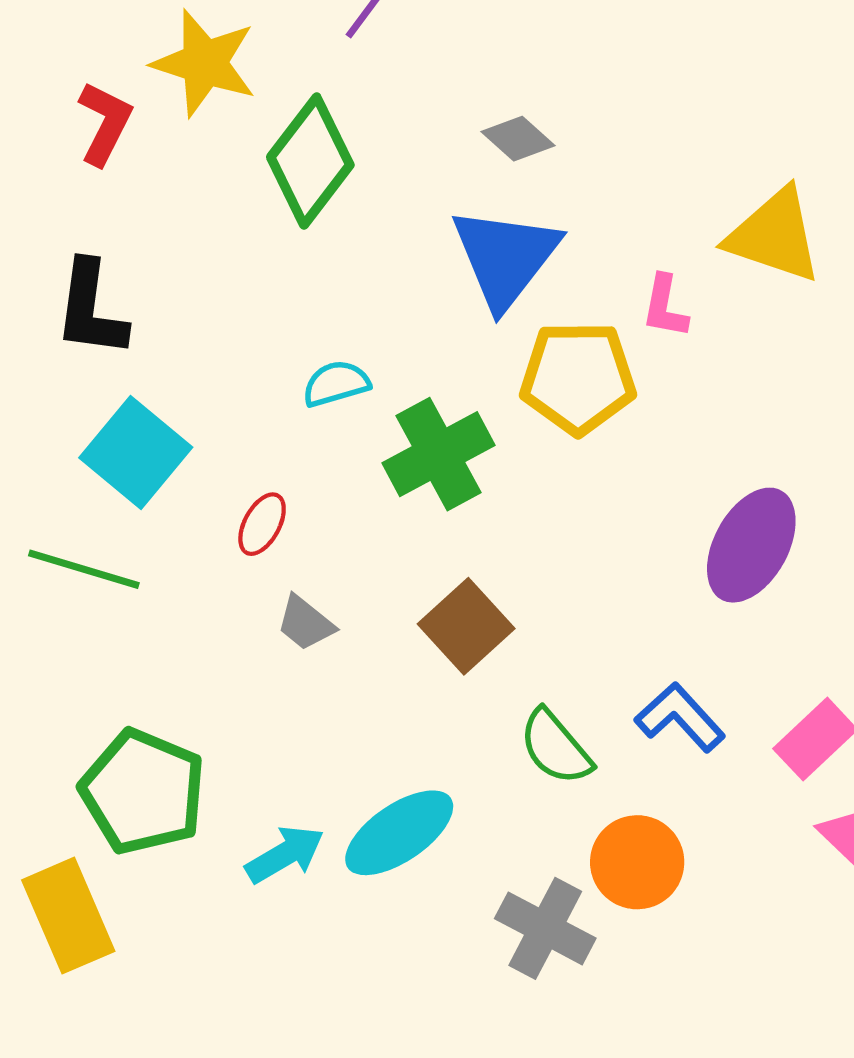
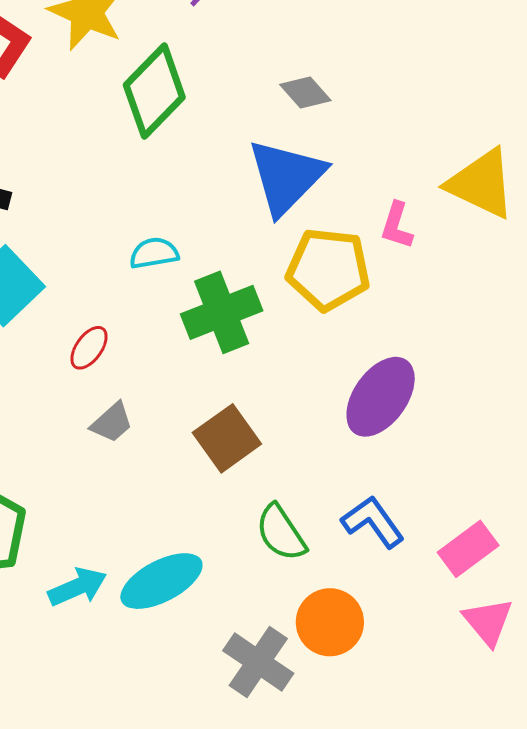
purple ellipse: (751, 545) -> (381, 397), moved
gray trapezoid: (305, 623) -> (112, 423), turned -87

